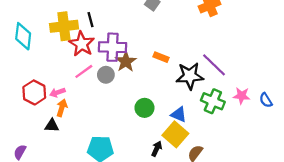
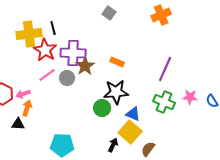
purple line: (214, 65) -> (165, 69), turned 70
black star: (190, 76) -> (116, 92), moved

